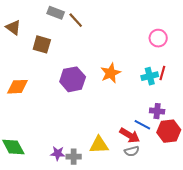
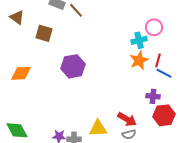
orange star: (111, 73) -> (139, 60), moved
cyan cross: (150, 76) -> (139, 40), moved
blue line: (142, 125) -> (164, 73), moved

